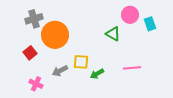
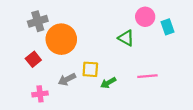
pink cross: (36, 84) -> (40, 94), turned -32

